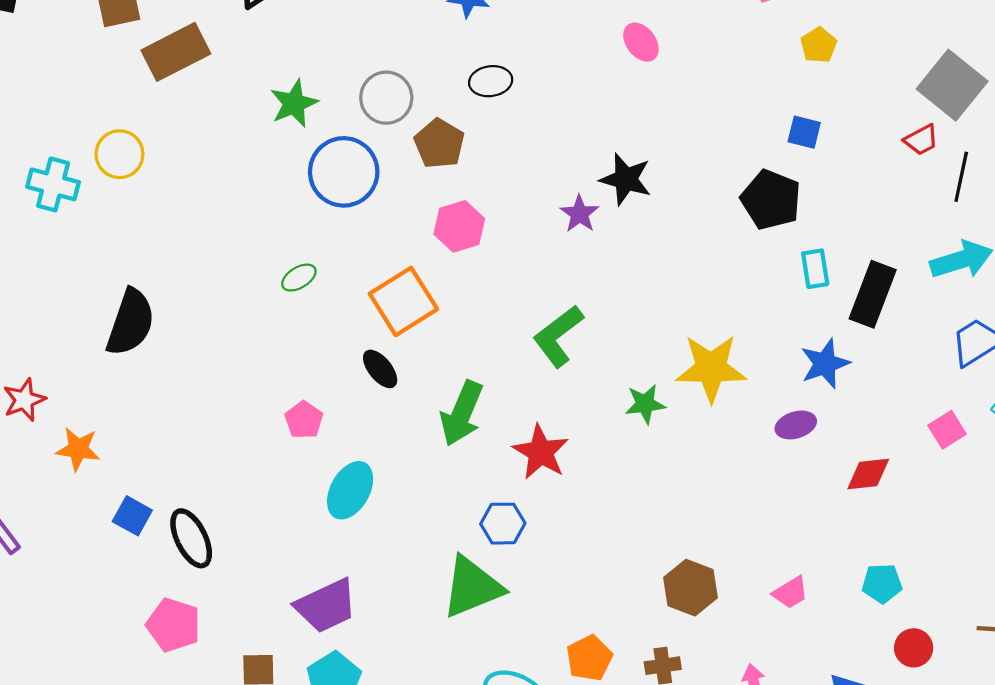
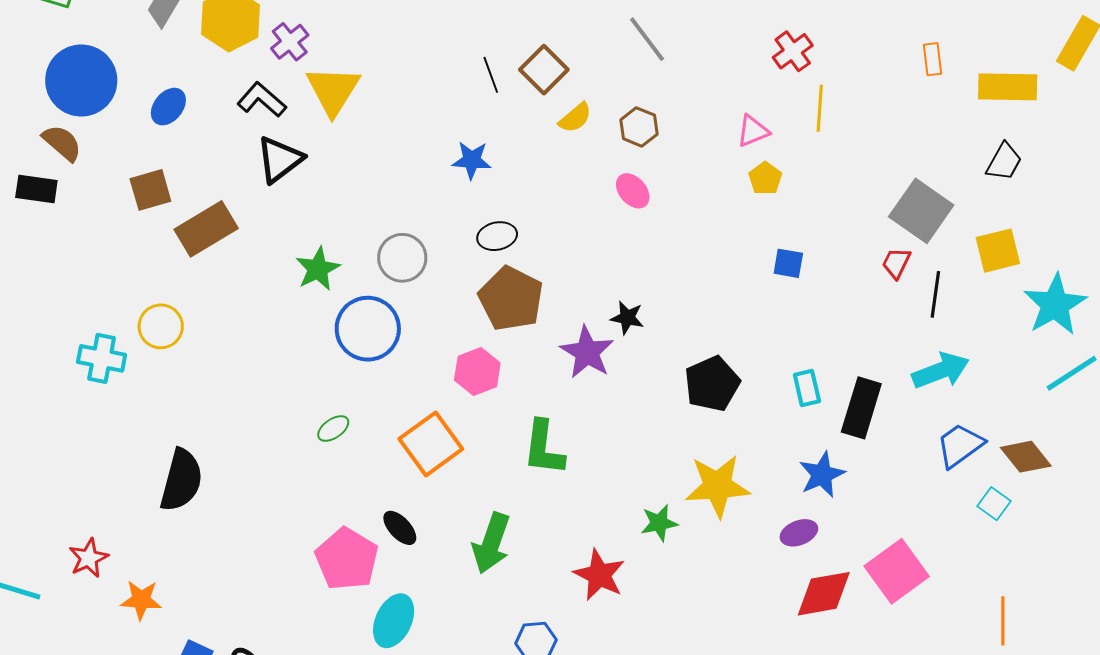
yellow pentagon: (819, 45) -> (765, 178), moved
red trapezoid: (921, 140) -> (896, 263), turned 148
brown pentagon: (439, 144) -> (511, 299), moved, size x1.4
black star: (626, 179) -> (627, 318), size x0.7
black pentagon: (771, 200) -> (712, 384), moved, turned 30
purple star: (580, 214) -> (587, 352), size x1.5
green L-shape: (558, 336) -> (544, 448), moved, turned -42
black ellipse: (380, 369) -> (400, 528), moved
pink pentagon: (304, 420) -> (347, 559), size x1.8
pink square: (947, 430) -> (897, 571), moved, size x1.8
red star: (541, 452) -> (599, 575), moved
red diamond: (868, 474) -> (824, 594), moved, size x1.4

